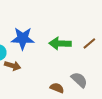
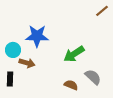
green arrow: (60, 43) -> (74, 54), moved, turned -35
brown line: (89, 43) -> (102, 11), moved

